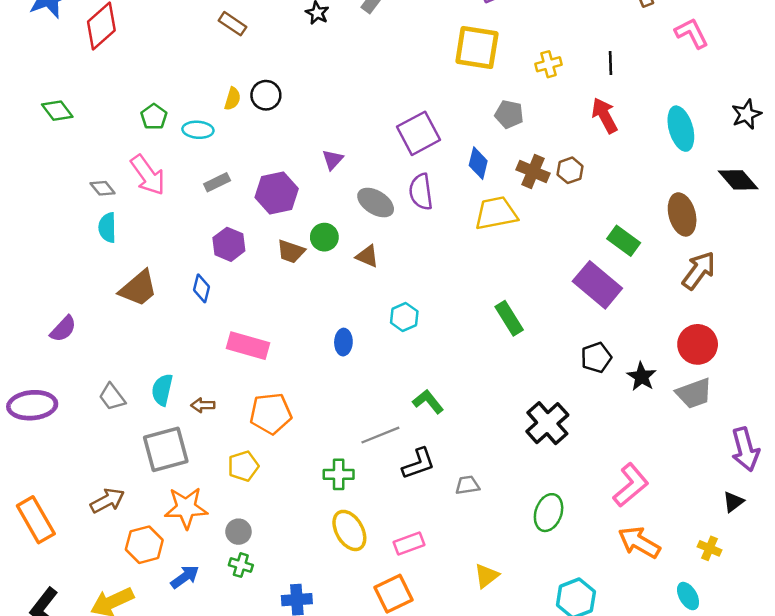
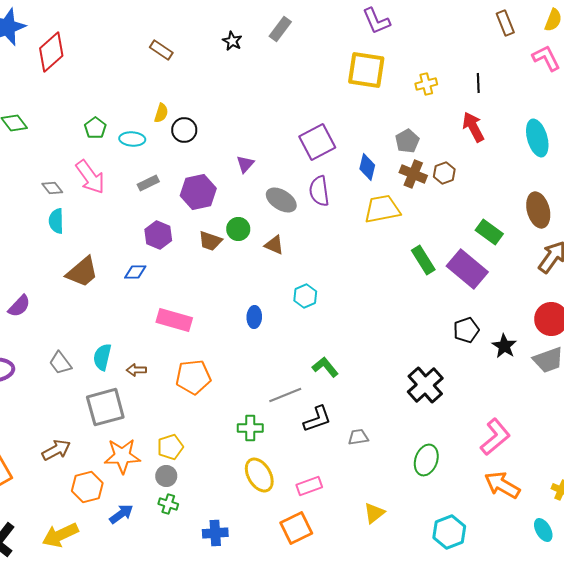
black circle: (266, 95) -> (184, 130), moved
gray pentagon: (509, 114) -> (407, 141), moved, turned 30
blue diamond: (202, 288) -> (135, 272), turned 75
green rectangle: (509, 318) -> (423, 260), moved
yellow pentagon: (243, 466) -> (170, 447), moved

